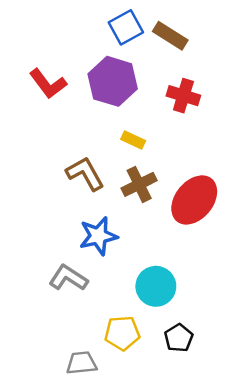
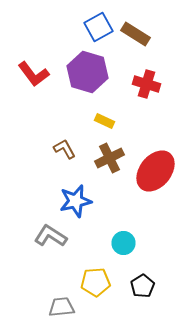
brown L-shape: (85, 174) -> (64, 149), size x0.7
cyan circle: (156, 286) -> (124, 243), size x0.7

